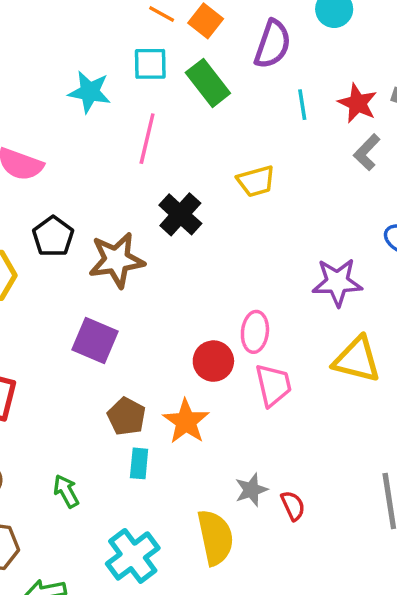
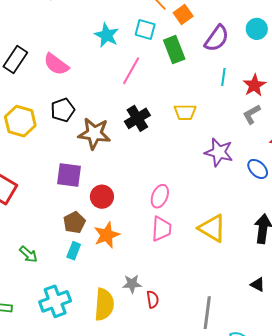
purple star: (337, 282) -> (219, 152), moved
purple square: (95, 341) -> (69, 175), turned -32
red circle: (213, 361) -> (102, 197), moved
green arrow: (66, 491) -> (28, 254), turned 144

